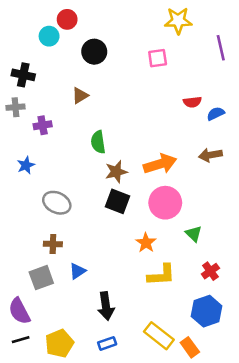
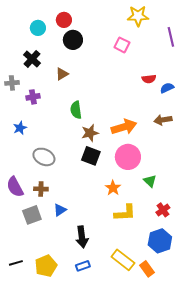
red circle: (67, 19) -> (64, 20), moved
pink square: (158, 58) -> (122, 45), turned 35
black cross: (23, 75) -> (32, 59), moved, turned 30
purple semicircle: (19, 311) -> (15, 187), moved

